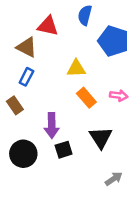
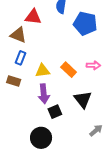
yellow triangle: (76, 68) -> (43, 71), moved
brown rectangle: (15, 105) -> (14, 81), turned -32
black circle: (23, 154) -> (41, 138), moved

